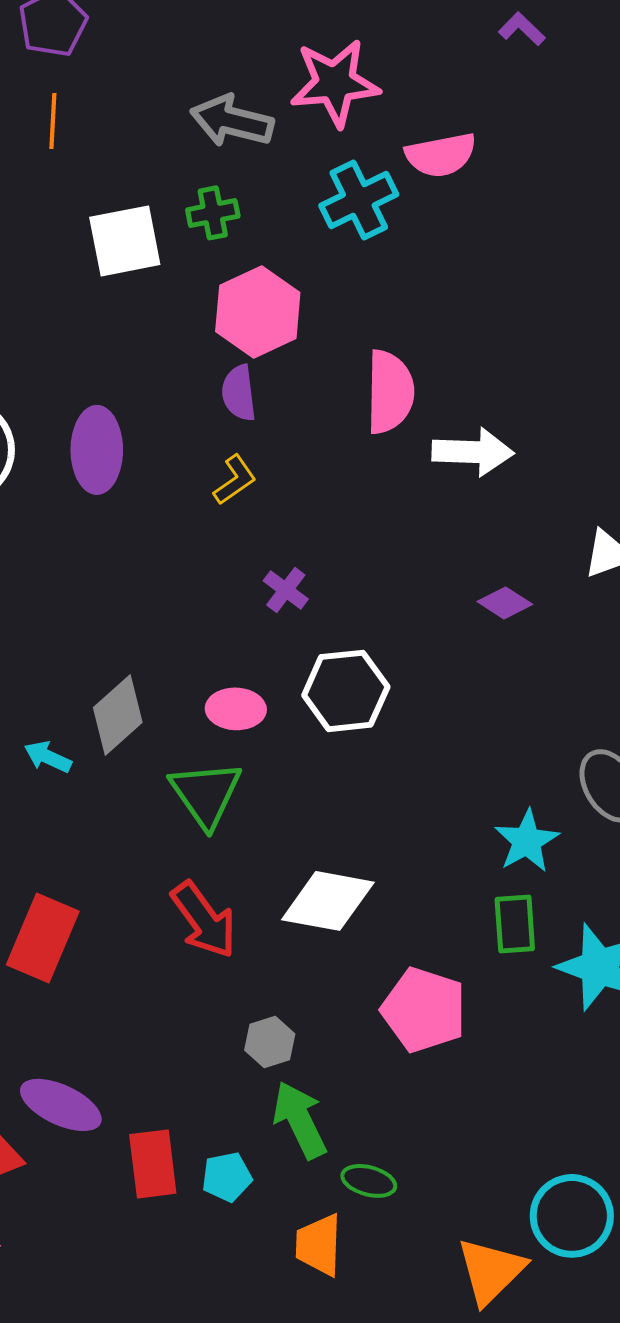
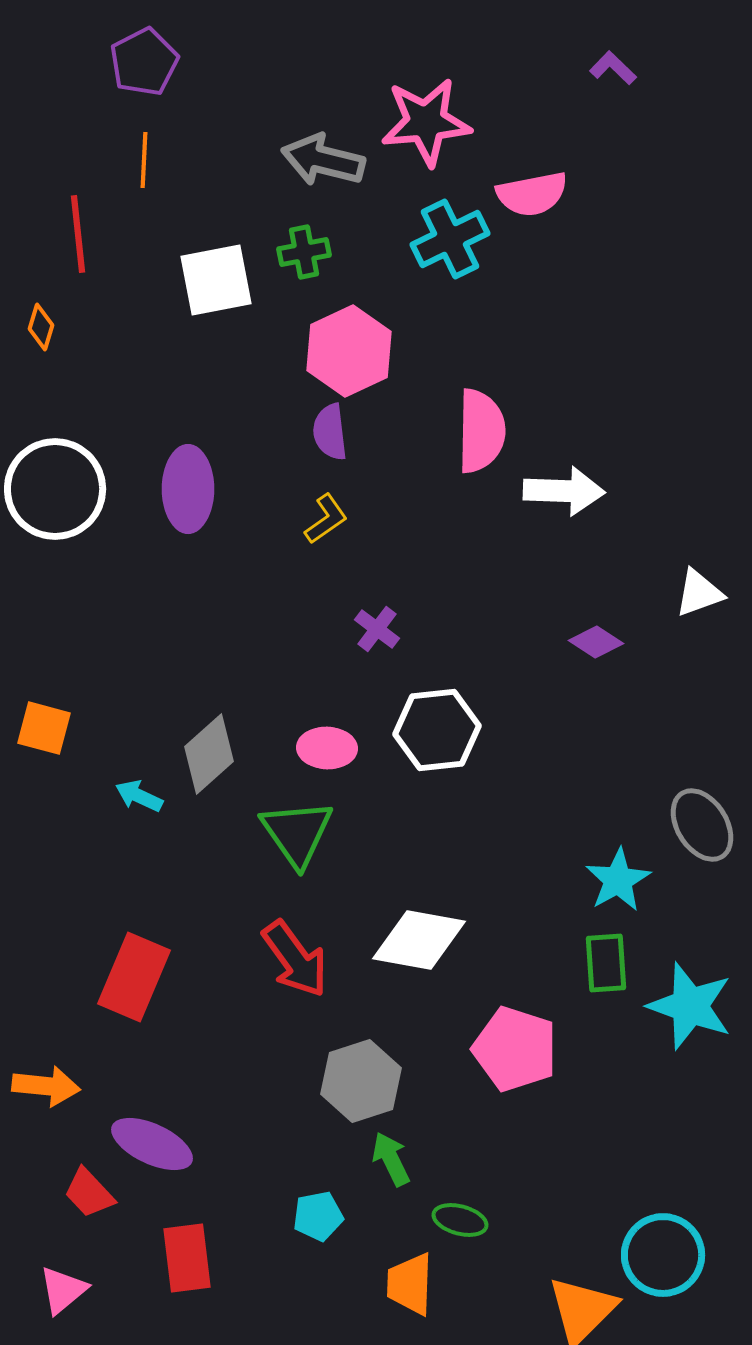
gray hexagon: (270, 1042) -> (361, 1081), size x1.6
green arrow: (300, 1120) -> (391, 1159), size x0.7
red rectangle: (153, 1164) -> (187, 1258), moved

